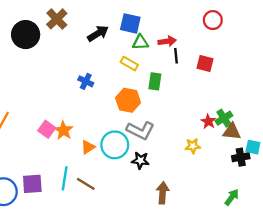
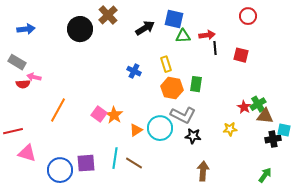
yellow rectangle: (129, 64) -> (166, 64), moved, turned 42
green rectangle: (155, 81) -> (196, 84), moved
black star: (140, 160) -> (193, 136), moved

